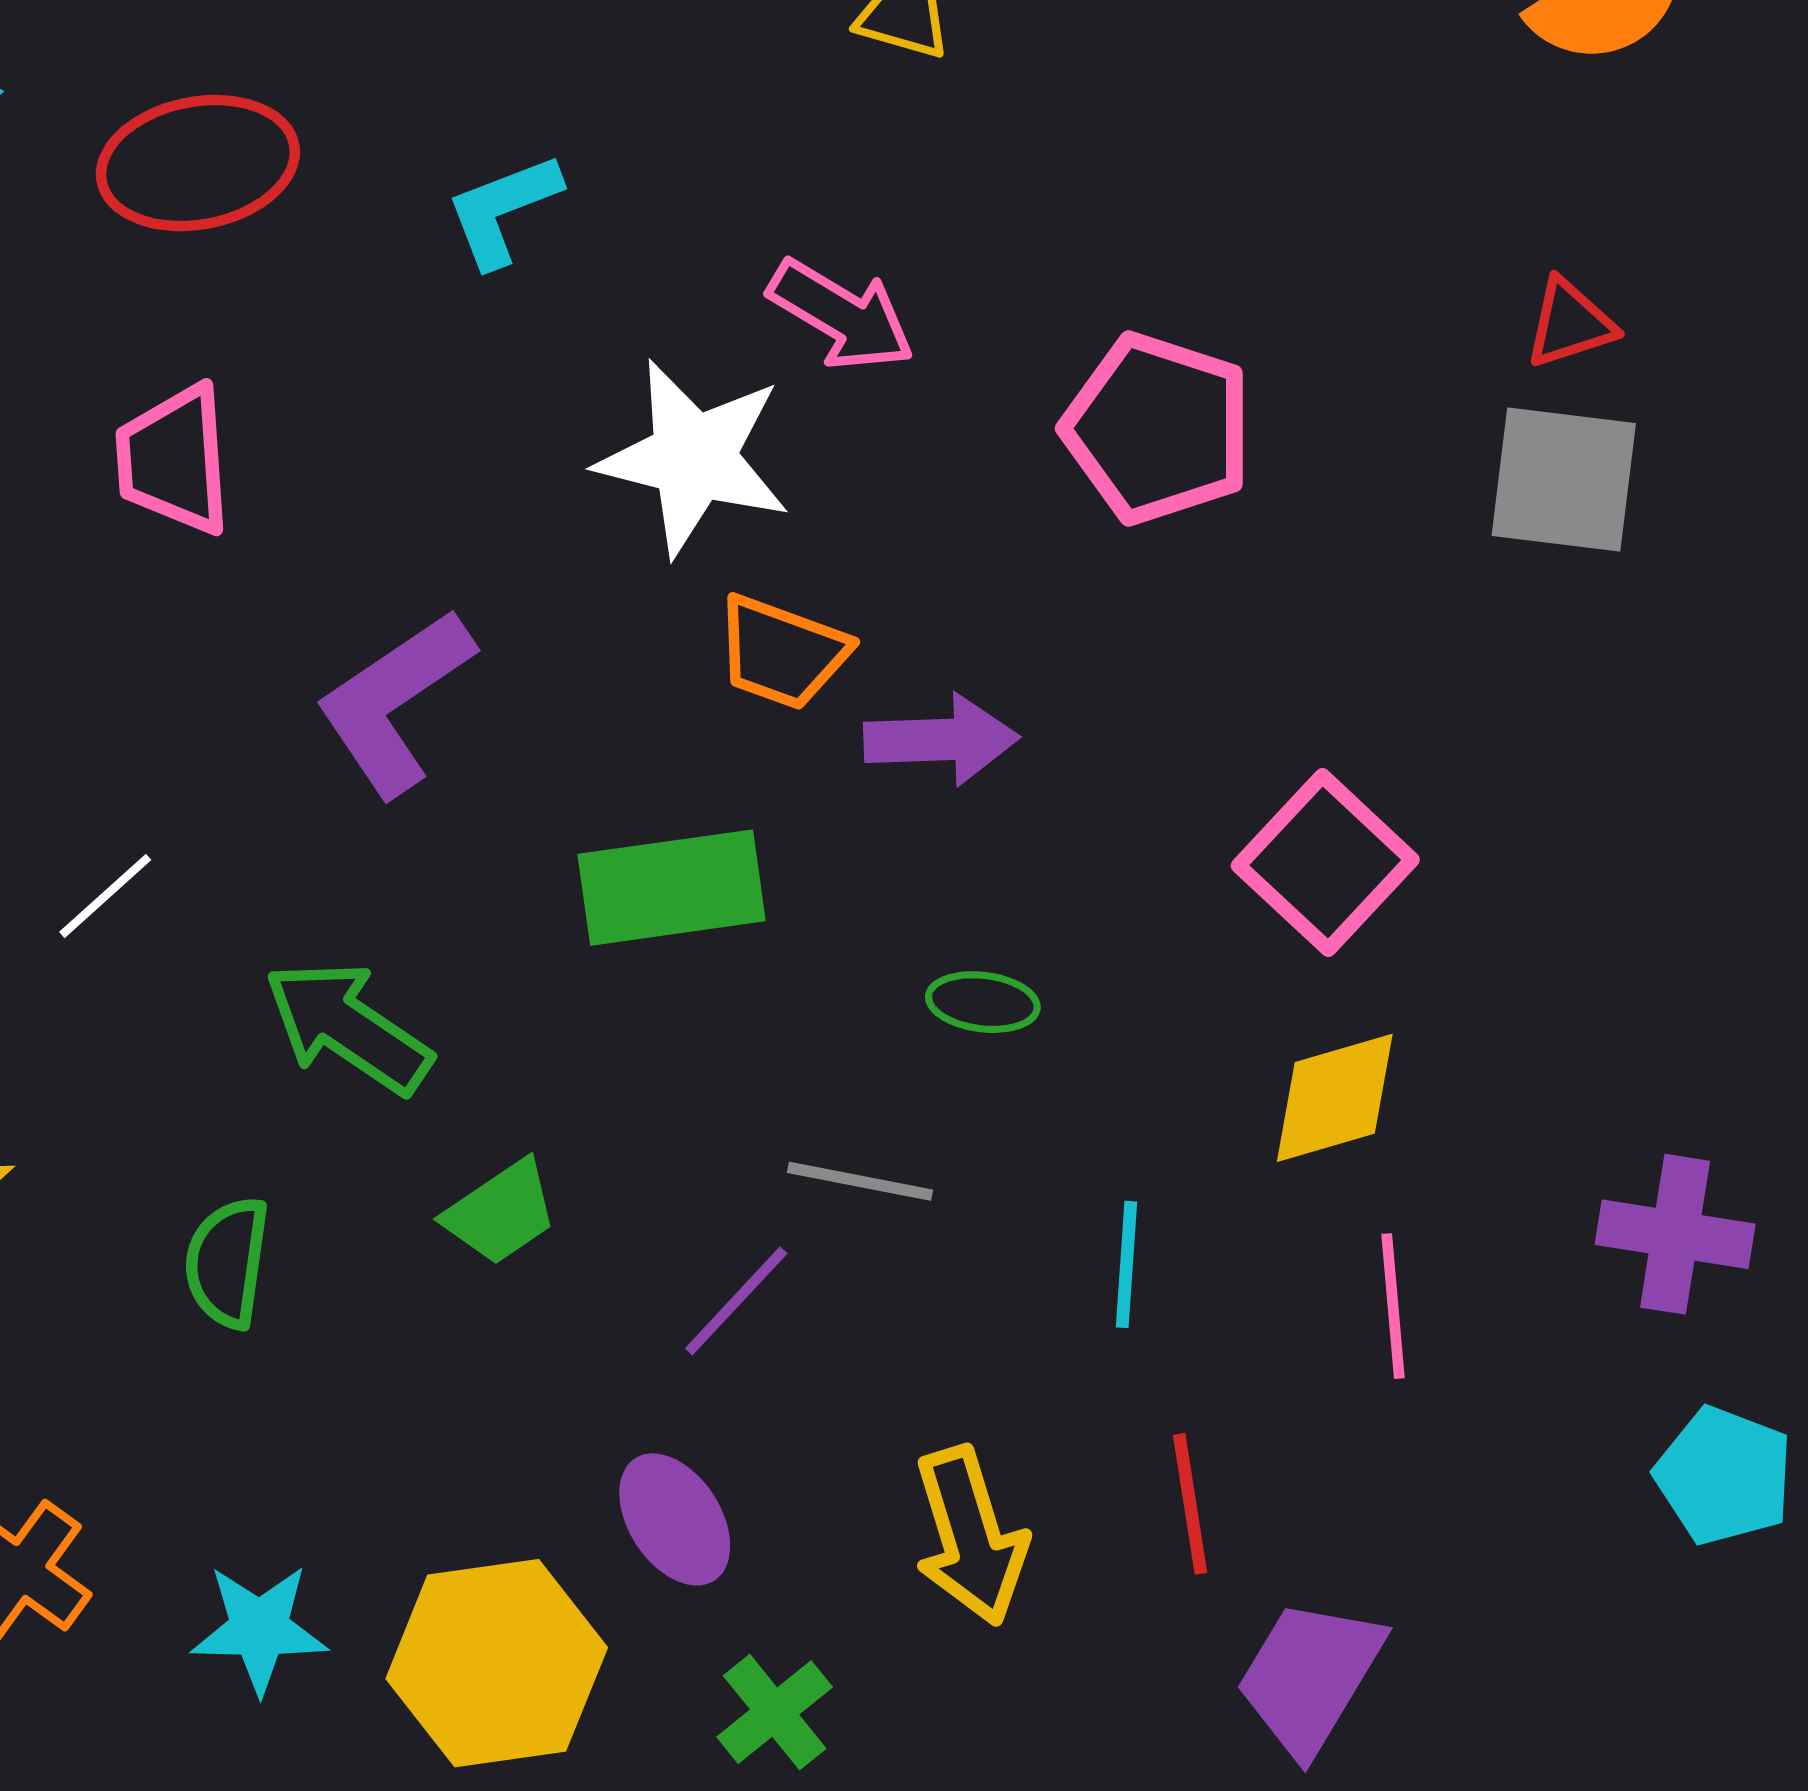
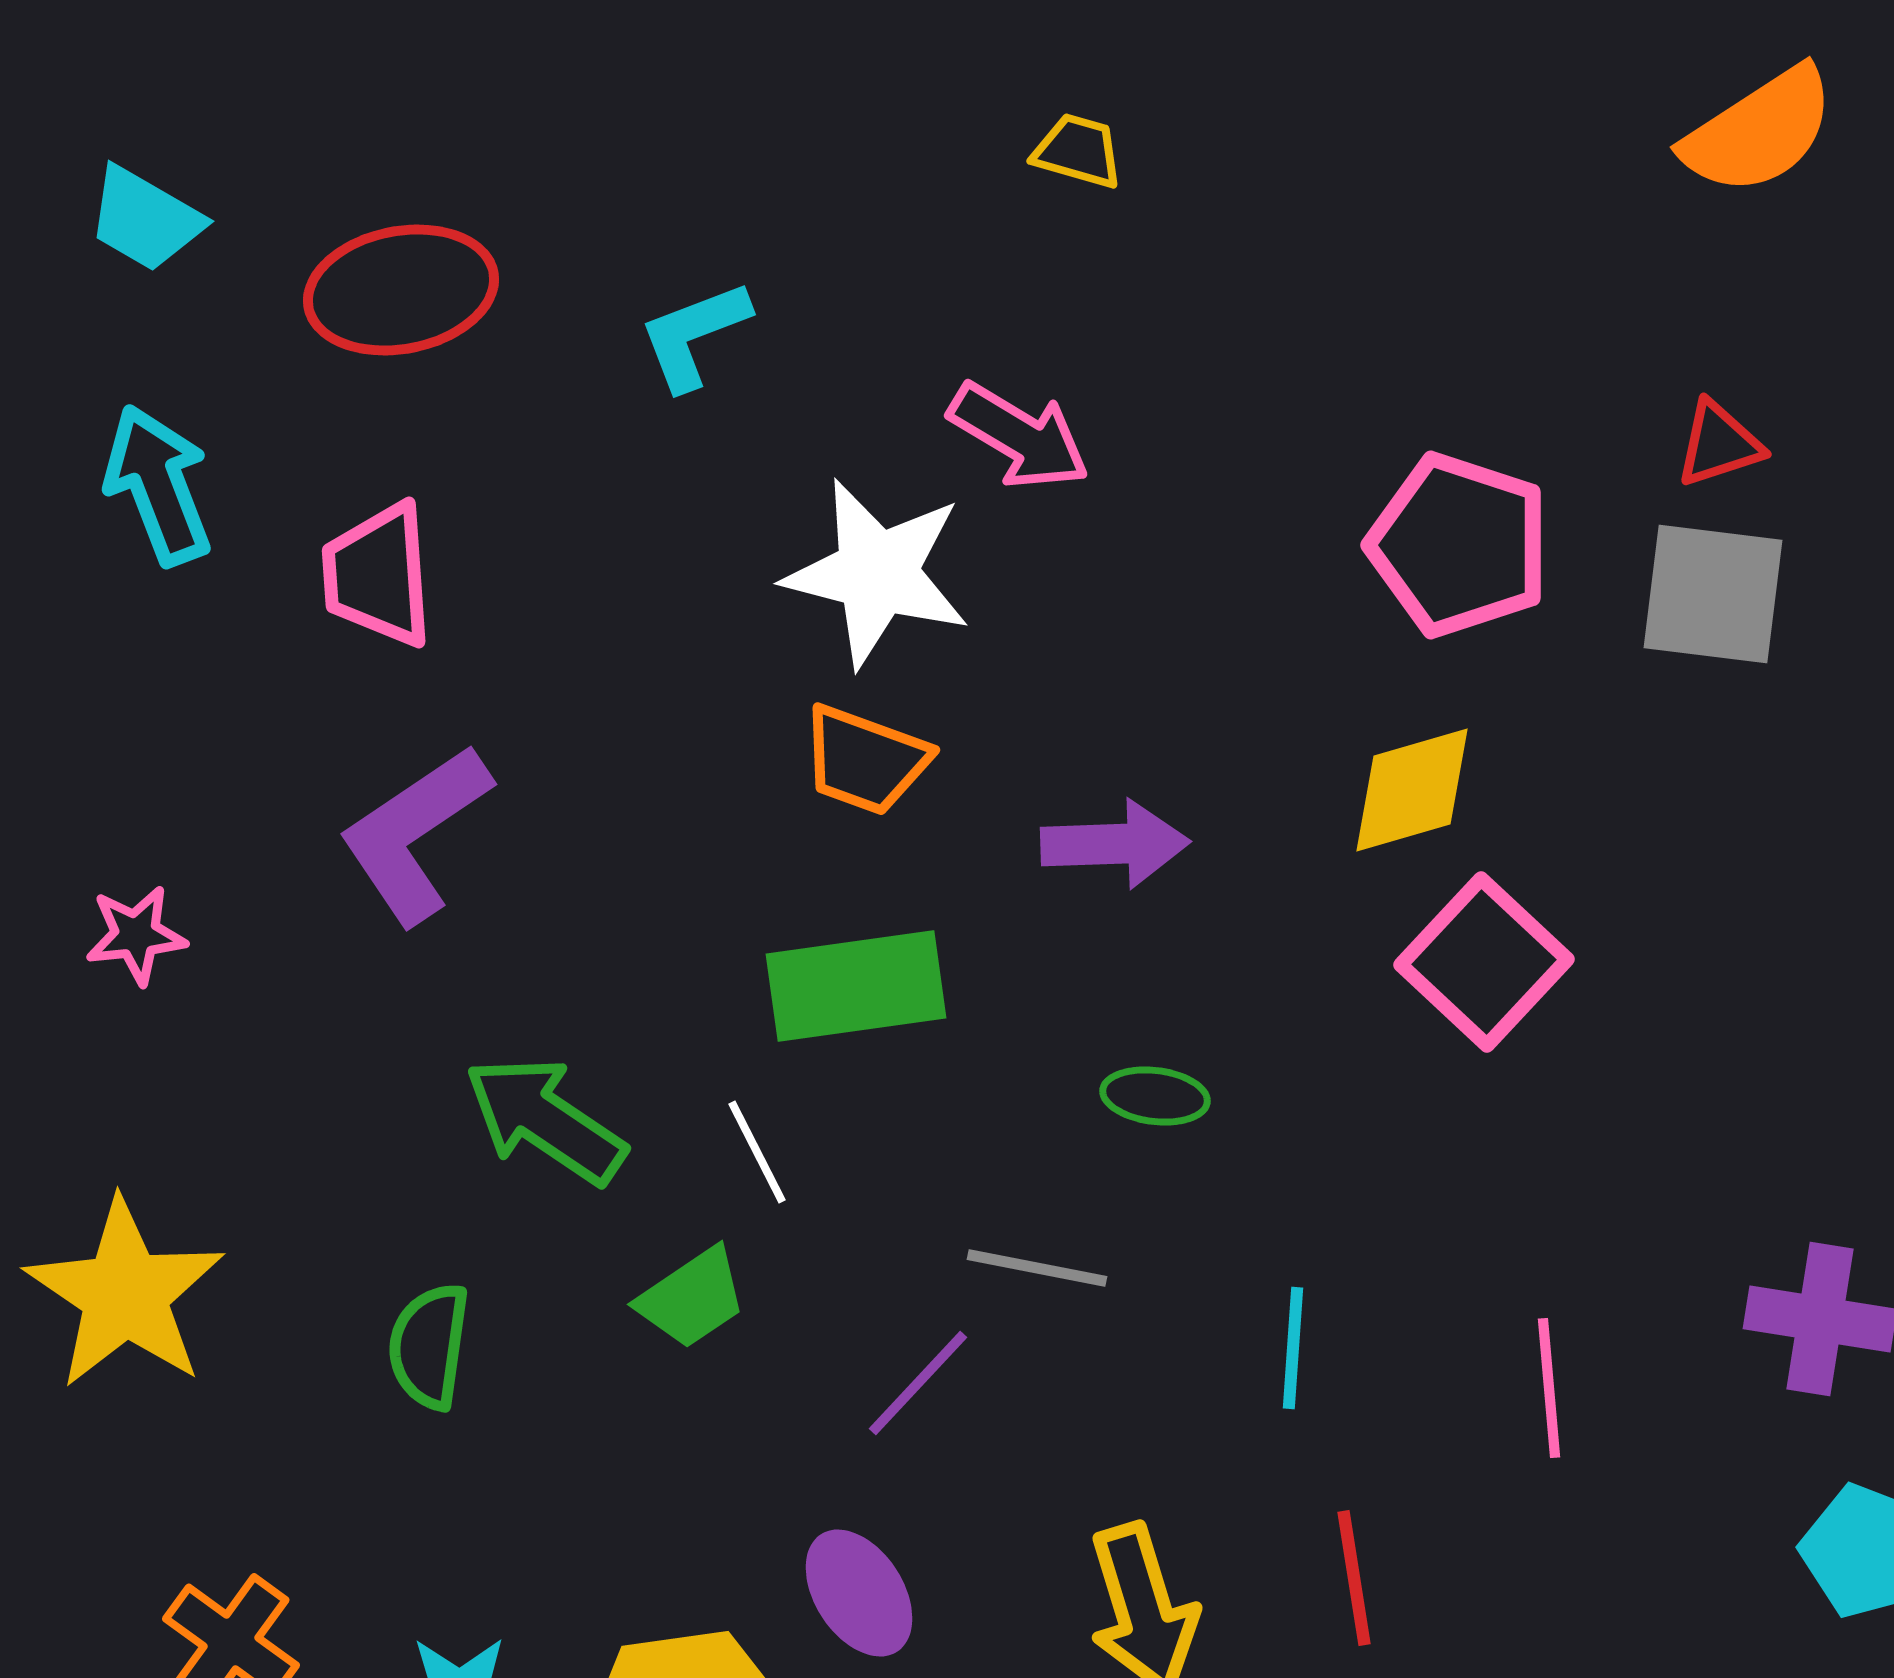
pink pentagon: (1158, 428) -> (1459, 545), moved
orange trapezoid: (782, 652) -> (865, 760), moved
purple L-shape: (395, 702) -> (415, 834), moved
white line: (105, 896) -> (757, 1152), moved, turned -75
yellow diamond: (1335, 1098) -> (1412, 790), moved

